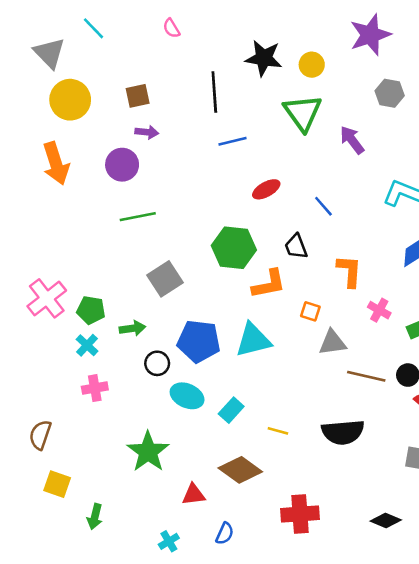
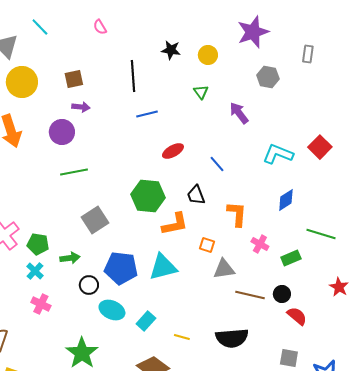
black star: (264, 58) -> (171, 50), size x0.7
green triangle: (303, 113) -> (201, 92), size x0.5
pink cross: (95, 388) -> (41, 304), turned 36

